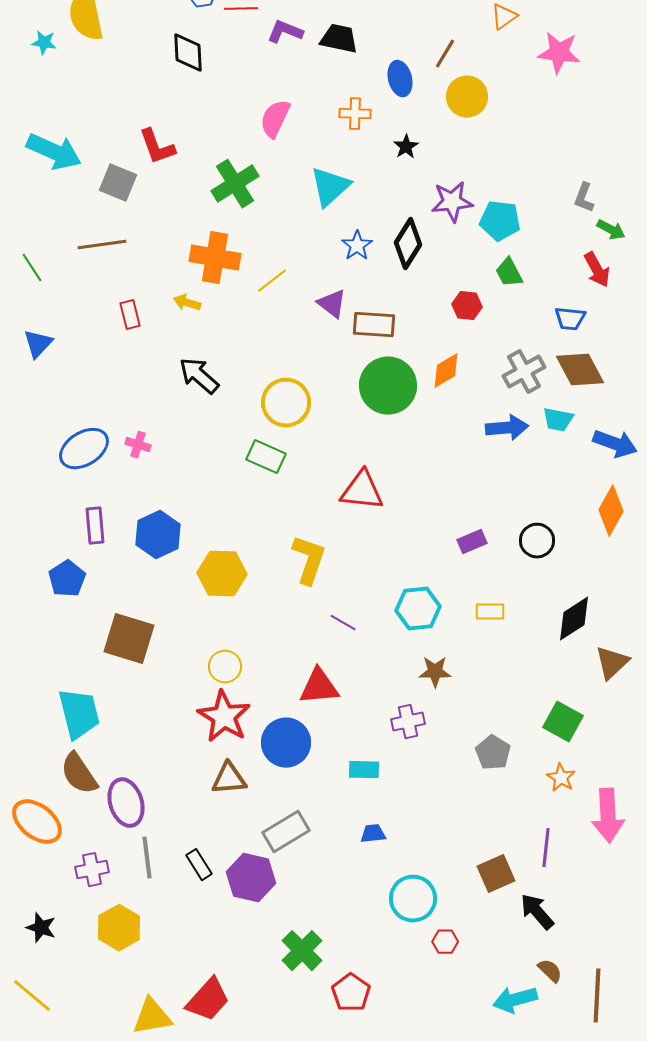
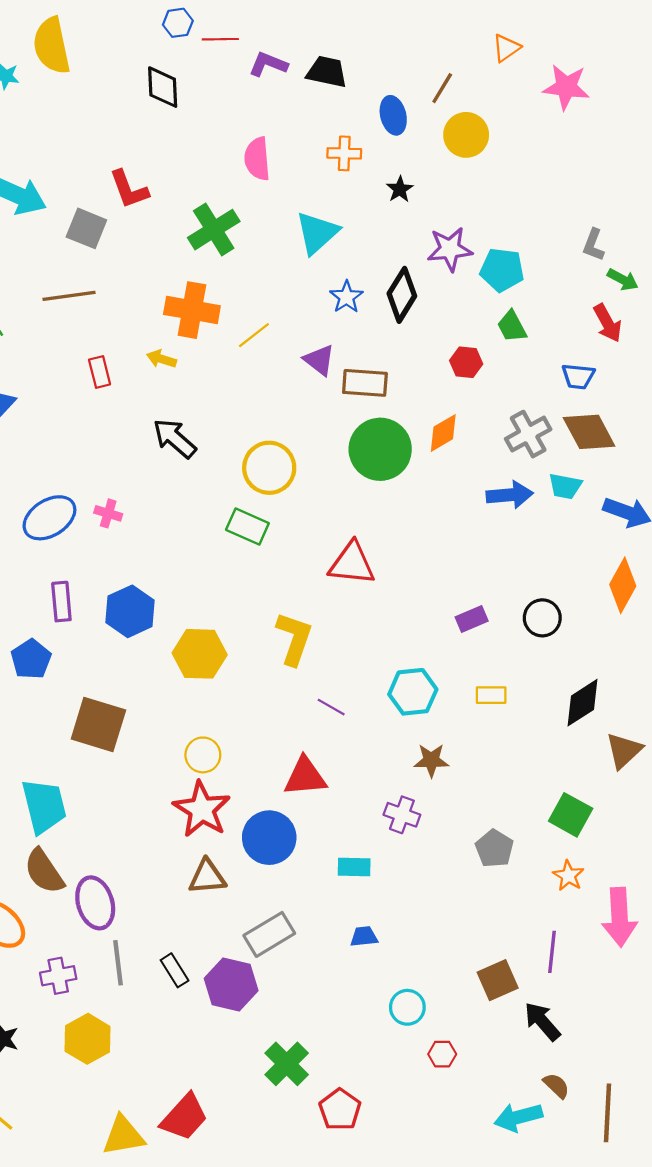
pink semicircle: (275, 119) -> (257, 159), turned -30
purple cross: (408, 722) -> (402, 815), turned 32
cyan circle: (413, 899) -> (407, 1007), size x0.7

